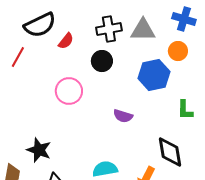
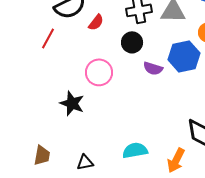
purple semicircle: (123, 116) -> (153, 68), moved
black star: (39, 150) -> (72, 103), moved

